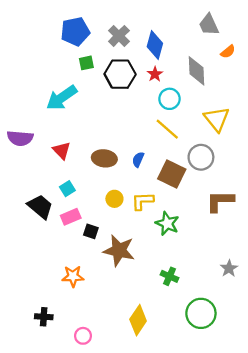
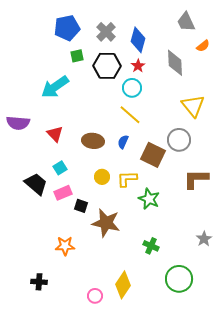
cyan circle: (169, 99) -> (132, 88), moved
yellow line: (167, 129) -> (130, 115), moved
pink circle: (83, 336) -> (95, 296), moved

